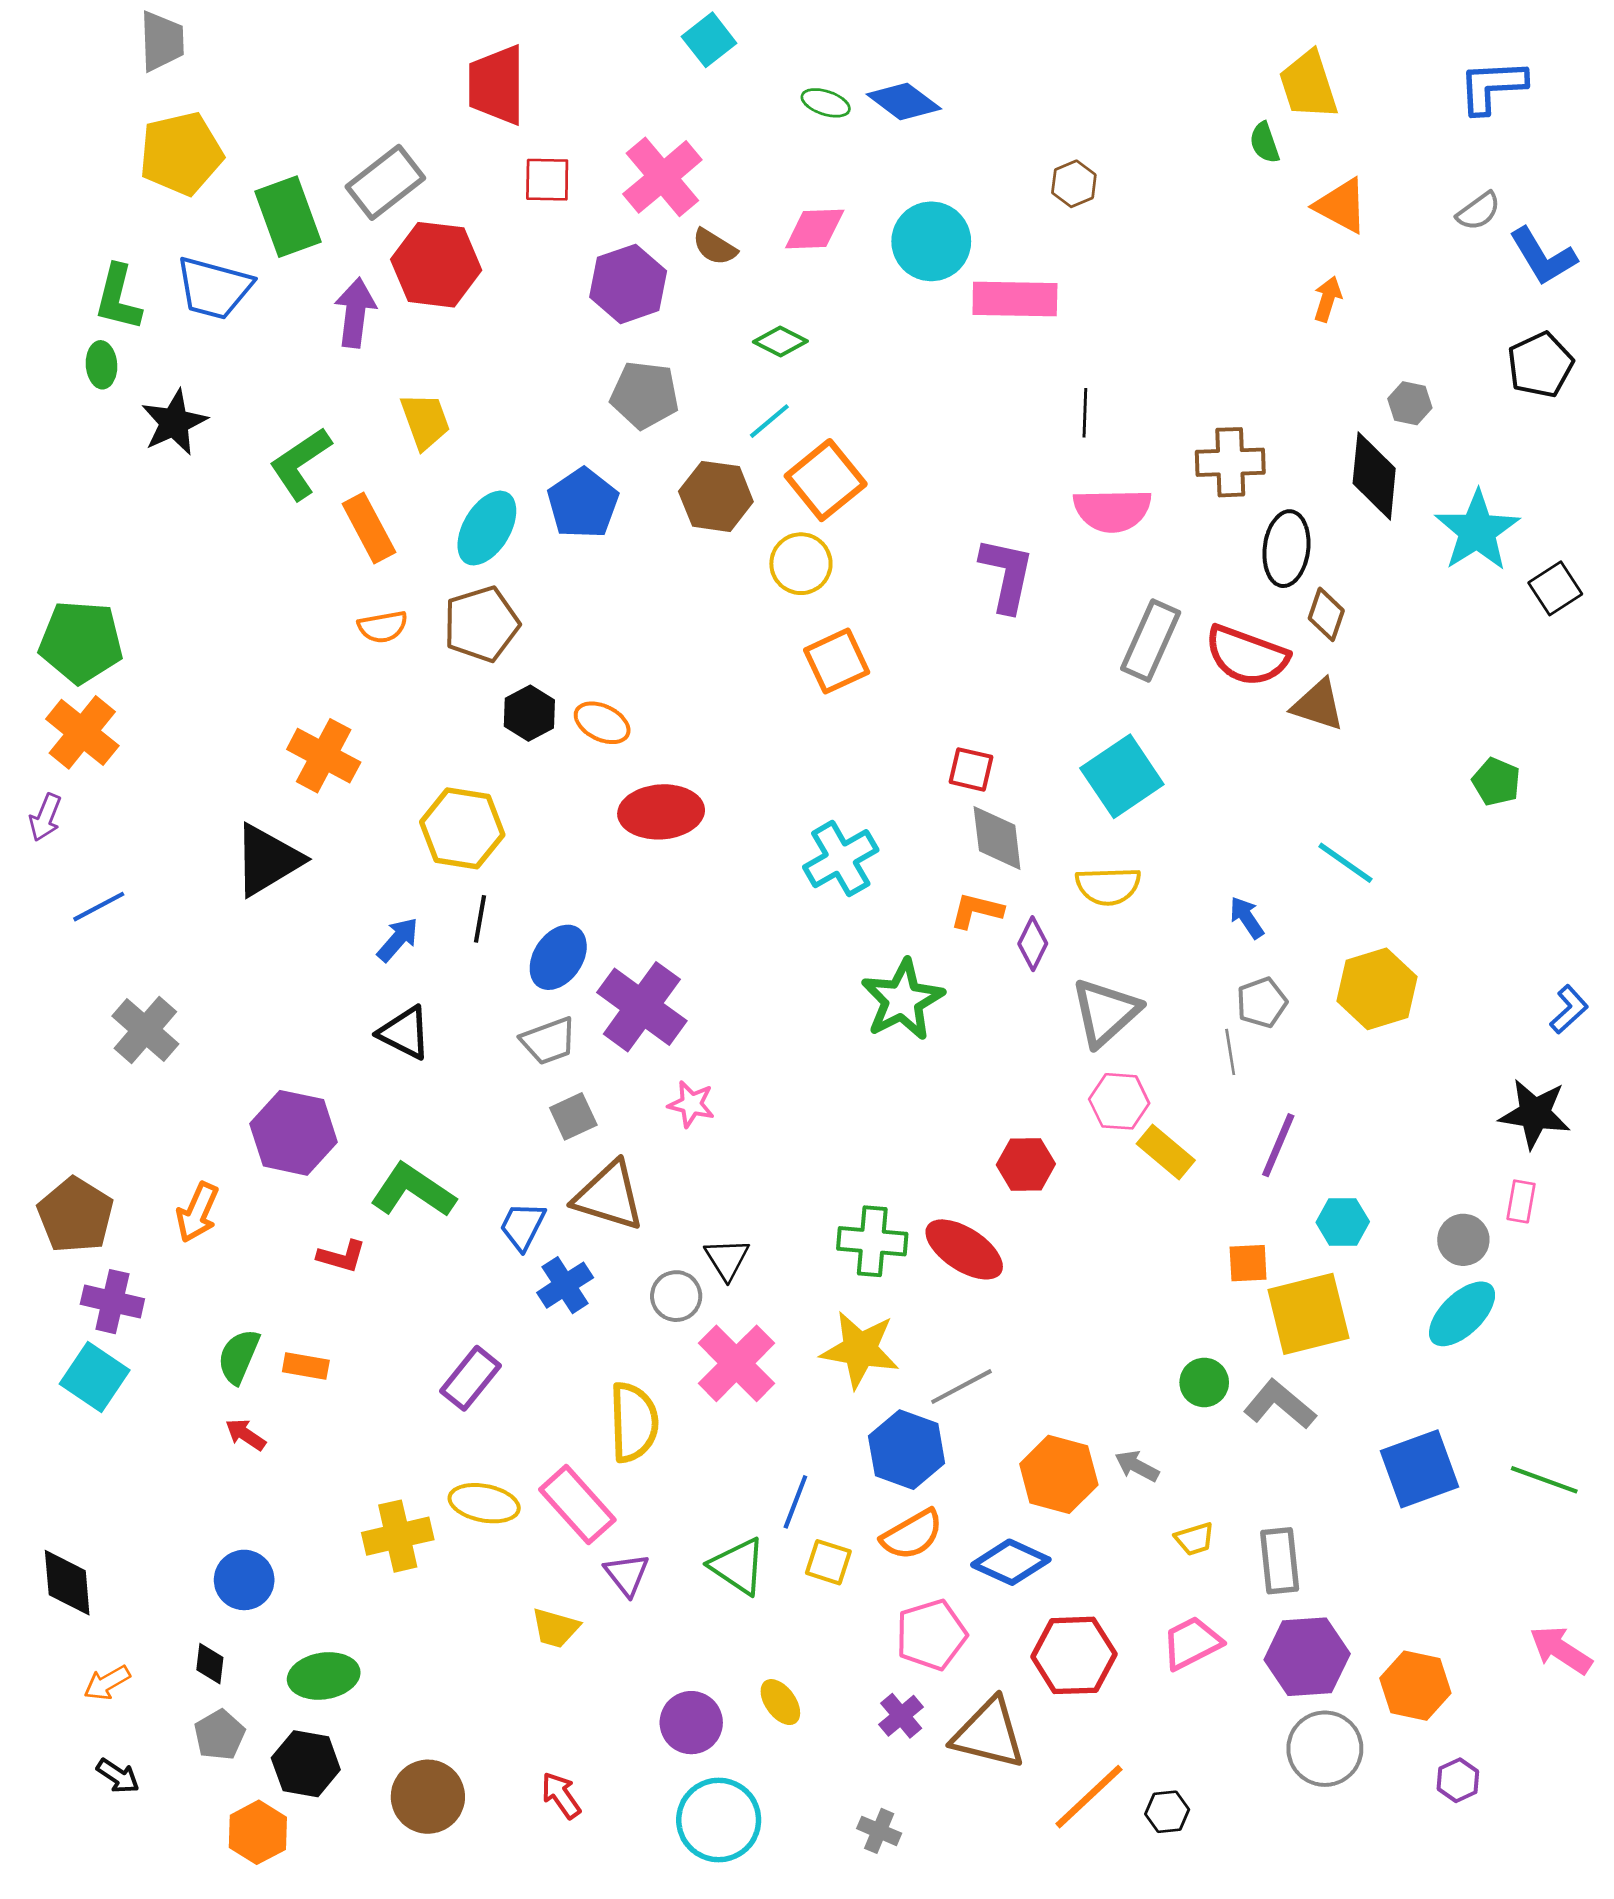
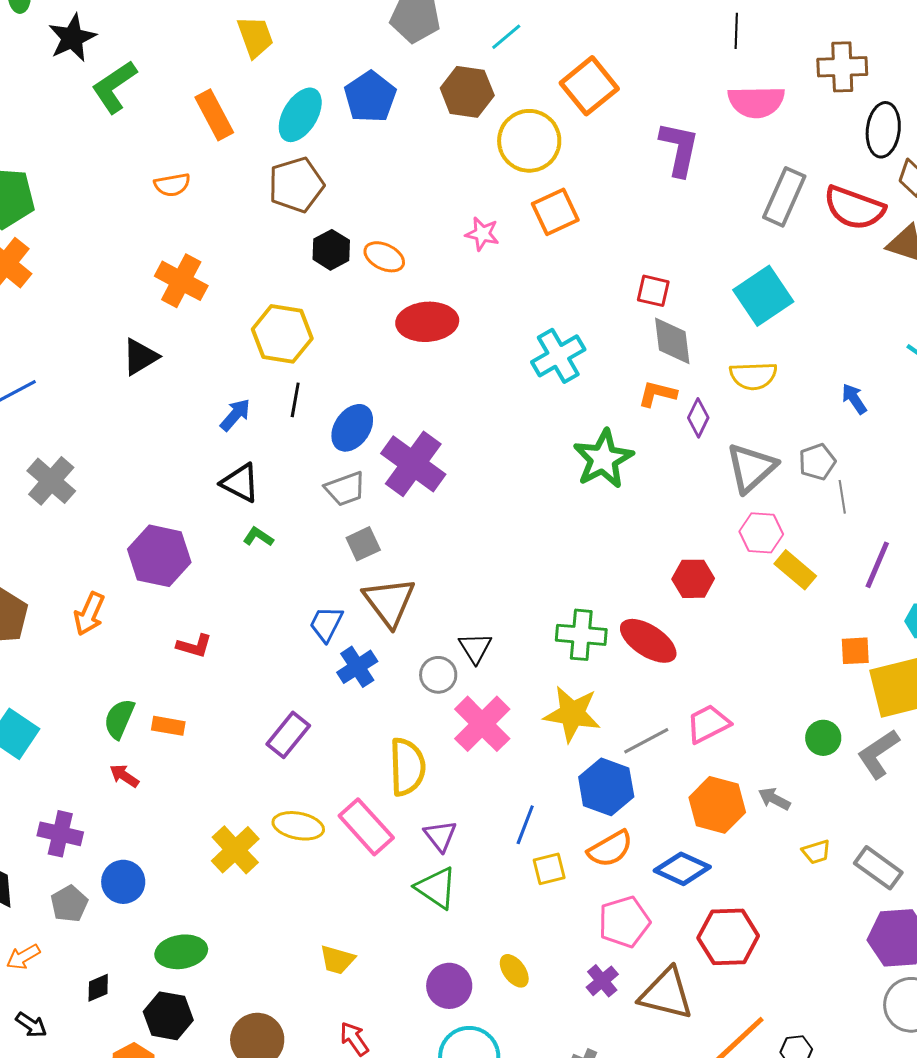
green L-shape: (300, 464) -> (114, 87), moved
orange square: (826, 480) -> (589, 86), moved
yellow circle: (801, 564) -> (529, 141), size x1.4
orange semicircle: (383, 627) -> (172, 185), moved
black triangle: (267, 860) -> (140, 357), size x0.7
gray pentagon: (1262, 1003) -> (817, 462), moved
pink star: (691, 1104) -> (482, 234), moved
green L-shape: (413, 1190) -> (258, 537), moved, size x0.5
brown triangle: (609, 1196) -> (389, 602), turned 36
purple cross: (112, 1302) -> (60, 834), moved
gray L-shape: (1280, 1404) -> (878, 754), turned -74
yellow cross: (398, 1536) -> (235, 850), turned -30
gray rectangle: (1280, 1561) -> (878, 868), turned -48
yellow square: (828, 1562) -> (549, 869), turned -32
green triangle: (738, 1566) -> (436, 888), moved
purple triangle: (627, 1574) -> (440, 836), moved
yellow trapezoid: (555, 1628) -> (337, 960), moved
pink trapezoid: (1192, 1643) -> (708, 724), moved
black diamond: (210, 1664) -> (98, 988), moved, turned 60
gray pentagon: (219, 1735) -> (69, 904), moved

